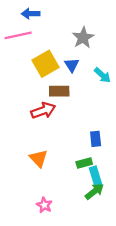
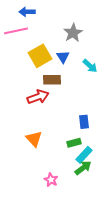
cyan rectangle: (96, 177) -> (84, 155), turned 60
pink star: (44, 205) -> (51, 180), moved

